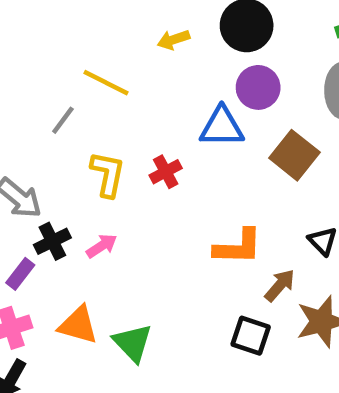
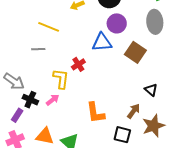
gray line: (63, 120) -> (38, 49), moved, turned 56
yellow L-shape: (108, 174) -> (61, 79), moved
black cross: (52, 241) -> (30, 100), turned -35
orange L-shape: (238, 247) -> (95, 113), moved, turned 85

